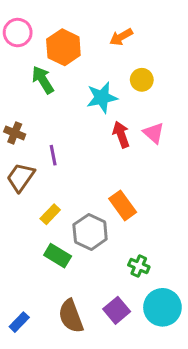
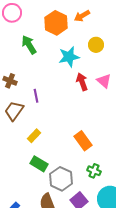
orange hexagon: (63, 47) -> (56, 23), moved
orange rectangle: (123, 205) -> (83, 141), moved
gray hexagon: (90, 232) -> (61, 179), moved

